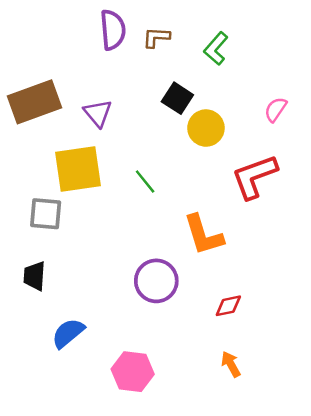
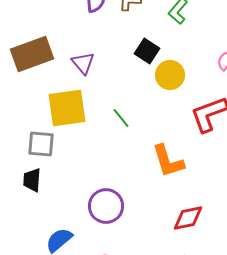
black trapezoid: (34, 276) -> (32, 180), moved
purple circle: (156, 281) -> (106, 206), moved
red diamond: (228, 306) -> (188, 218), size x1.4

